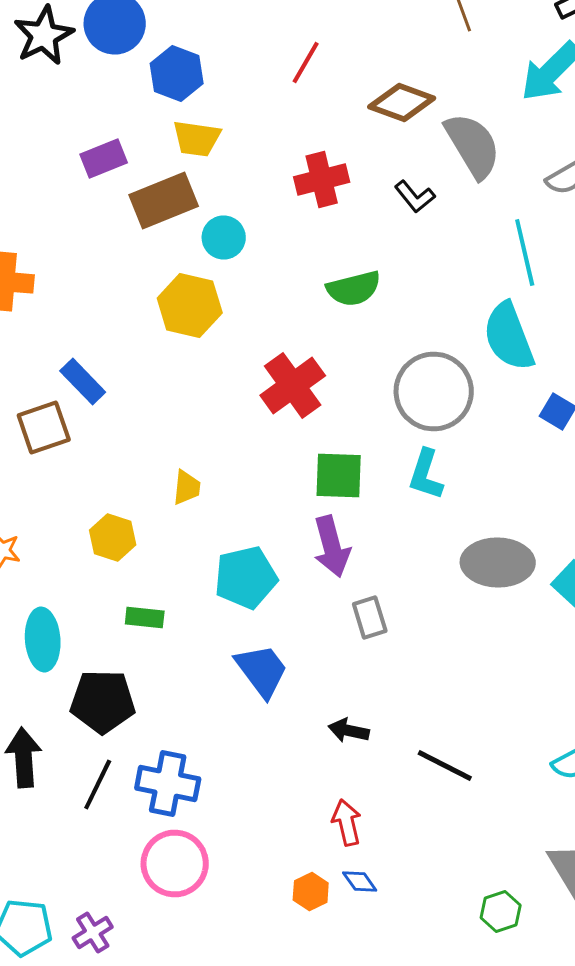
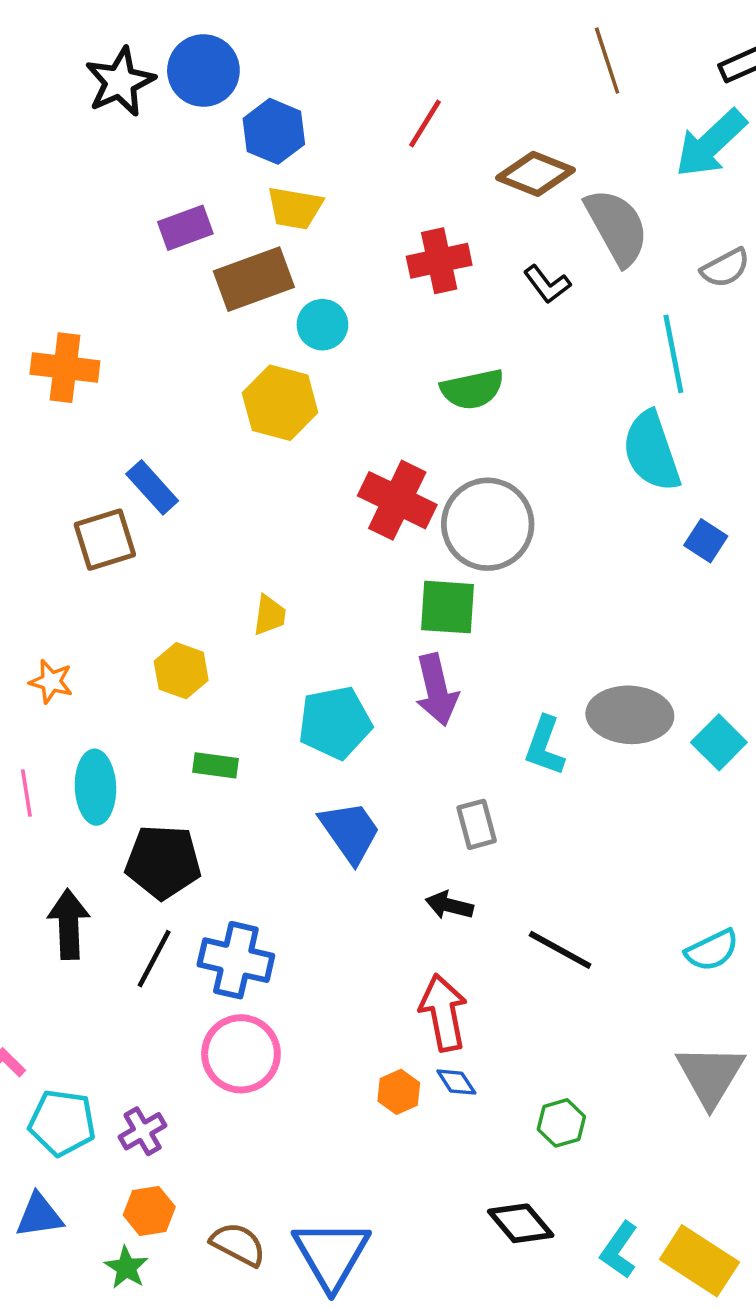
red cross: (293, 386) -> (397, 500), turned -30
gray circle: (434, 392) -> (488, 524), moved
cyan L-shape: (426, 474) -> (545, 746), moved
gray rectangle: (370, 618) -> (477, 824), moved
red arrow: (347, 822) -> (443, 1013), size x1.4
green hexagon: (501, 912) -> (561, 1123), moved

